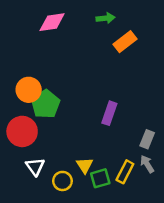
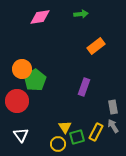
orange rectangle: (125, 42) -> (96, 46), moved
gray rectangle: (147, 139) -> (113, 107), turned -32
white triangle: (35, 167) -> (21, 135), moved
yellow circle: (62, 181) -> (58, 144), moved

